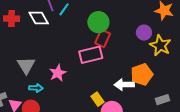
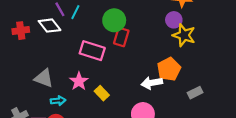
purple circle: (144, 33) -> (174, 20), moved
pink rectangle: (91, 55) -> (92, 51), moved, turned 40
gray triangle: (26, 65) -> (44, 78), turned -30
yellow rectangle: (97, 99) -> (102, 93), moved

